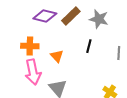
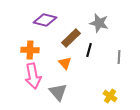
brown rectangle: (71, 16) -> (71, 38), moved
orange triangle: (57, 56) -> (65, 63), moved

